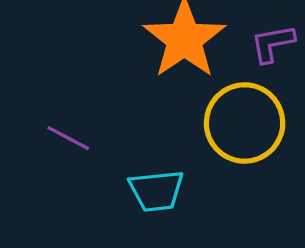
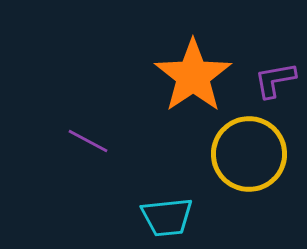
purple line: (68, 138) -> (88, 141), moved

